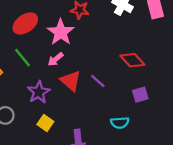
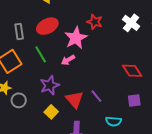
red triangle: (71, 81) -> (75, 100), moved
purple line: (98, 81) -> (96, 96), moved

